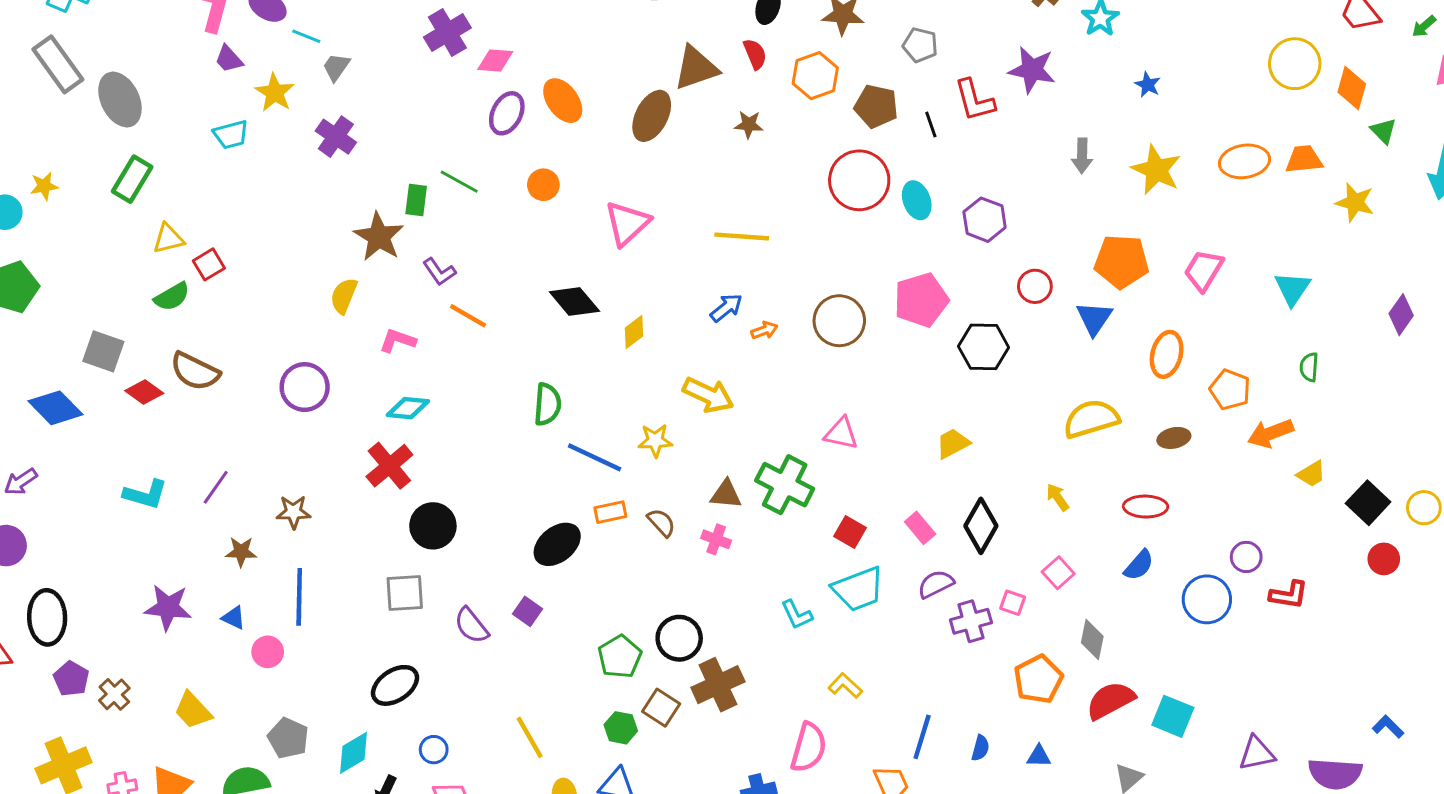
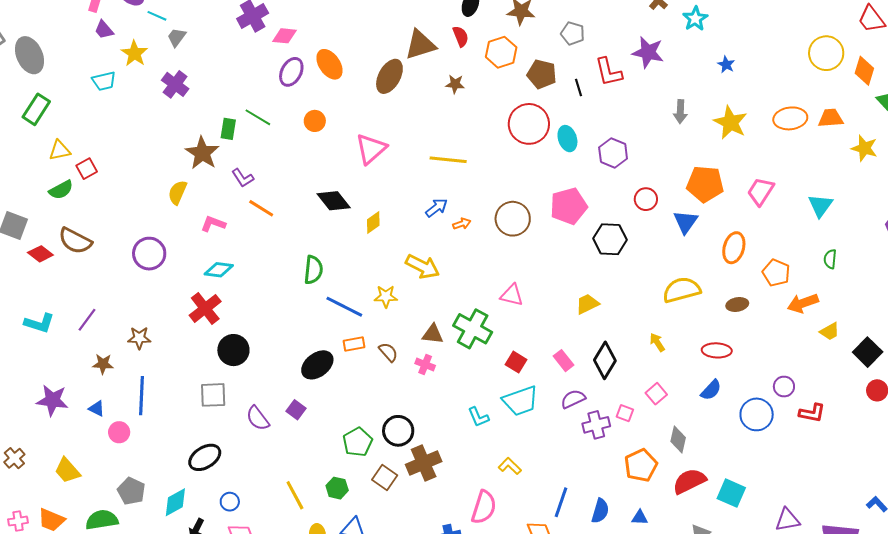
green hexagon: (621, 728) -> (337, 488), moved
blue semicircle: (980, 748) -> (600, 511), size x1.4

